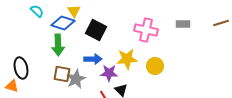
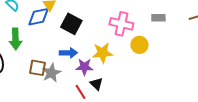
blue diamond: (63, 23) -> (38, 17), turned -30
green arrow: (58, 45) -> (15, 39), moved
yellow circle: (155, 66) -> (139, 45), moved

